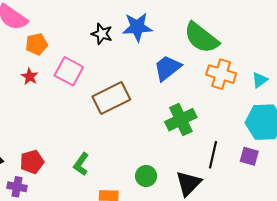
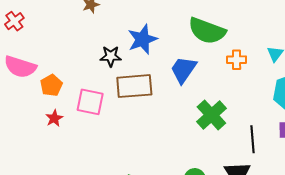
orange cross: (221, 74) -> (237, 60), size x0.7
red star: (30, 76) -> (54, 118), turned 30
brown rectangle: (111, 98) -> (134, 86), moved, turned 39

